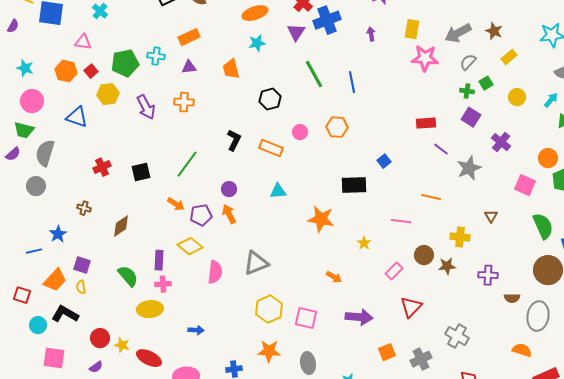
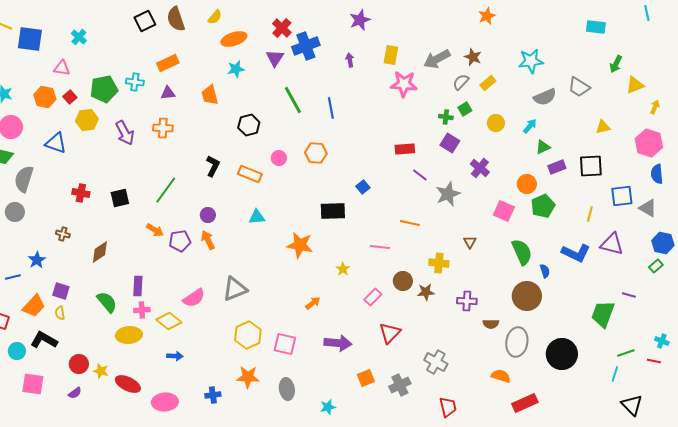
gray semicircle: (468, 62) -> (461, 82), moved
red cross: (102, 167) -> (81, 193), turned 36
yellow diamond: (190, 246) -> (169, 321), moved
pink semicircle: (215, 272) -> (194, 298), turned 50
orange arrow: (334, 277) -> (313, 303), turned -70

